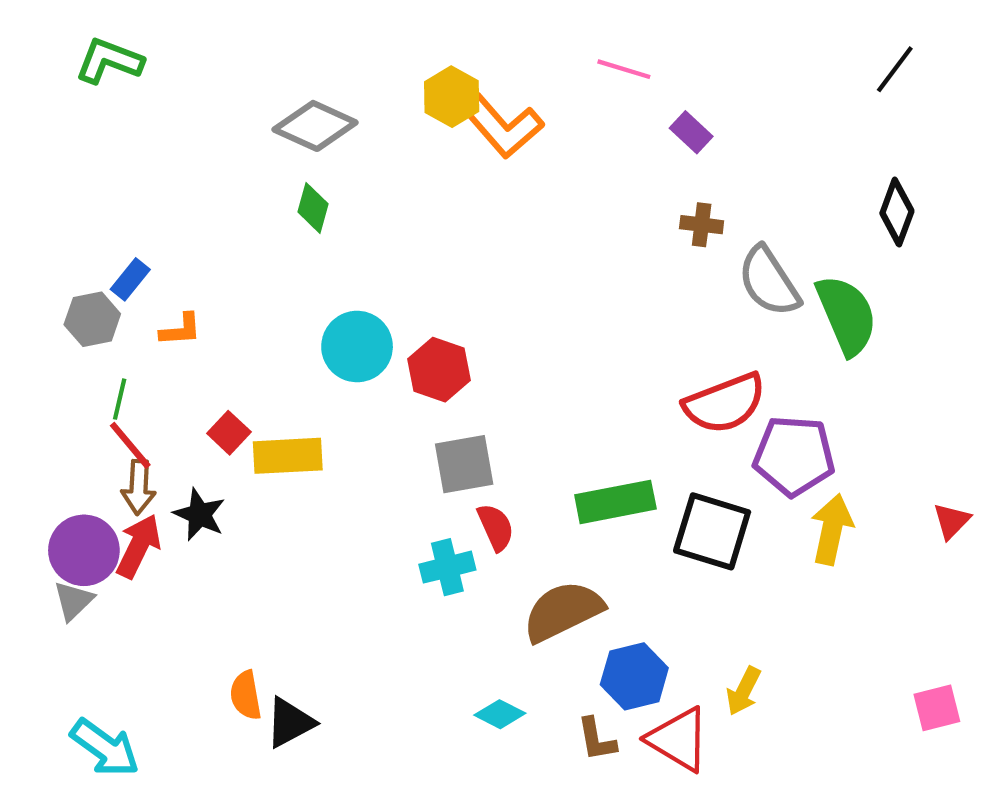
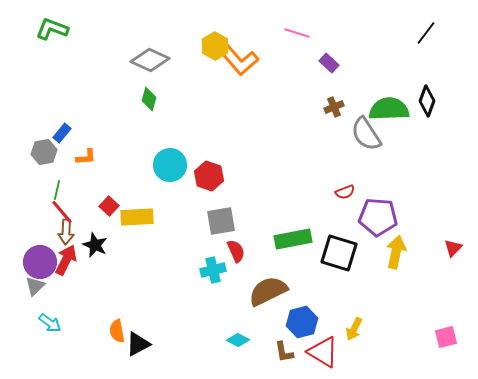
brown cross: (702, 225) -> (334, 107), turned -30
green semicircle: (847, 315) -> (389, 109), moved, turned -69
red semicircle: (725, 403) -> (345, 192), size x0.5
cyan arrow: (105, 748) -> (50, 323), moved, size x0.7

